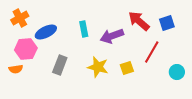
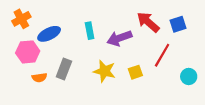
orange semicircle: (16, 69) -> (39, 78), moved

